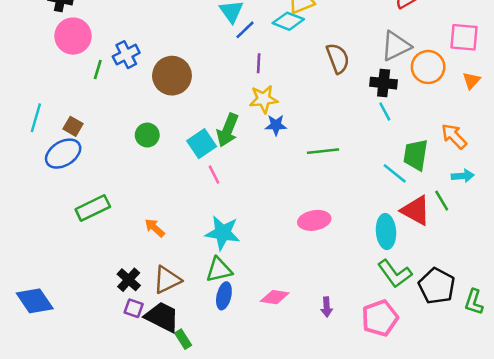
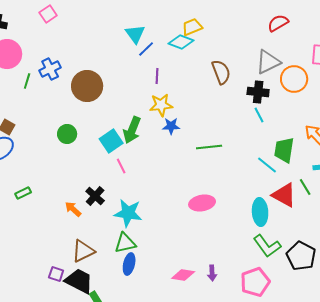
green rectangle: (93, 208) -> (23, 193), size x0.6
black cross: (129, 280) -> (95, 196), moved
pink diamond: (275, 297) -> (183, 275), moved

